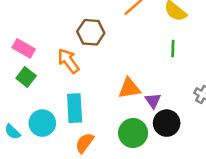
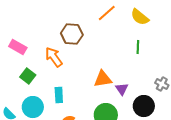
green square: (26, 77) -> (28, 76), moved
cyan rectangle: (75, 108) -> (59, 95), size x0.7
black circle: (167, 123) -> (144, 106), moved

